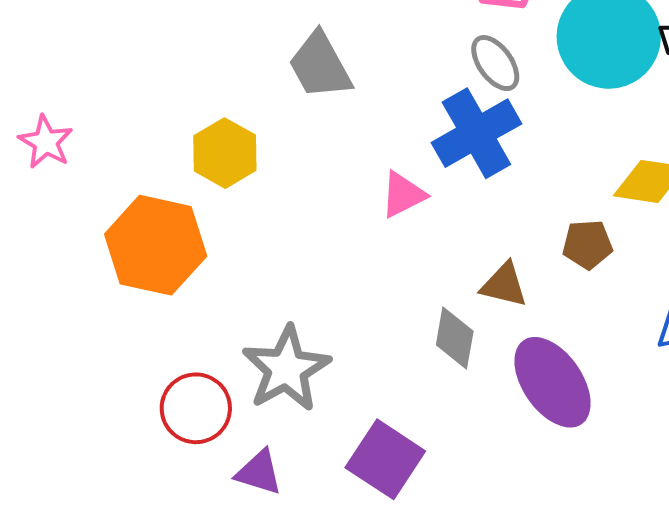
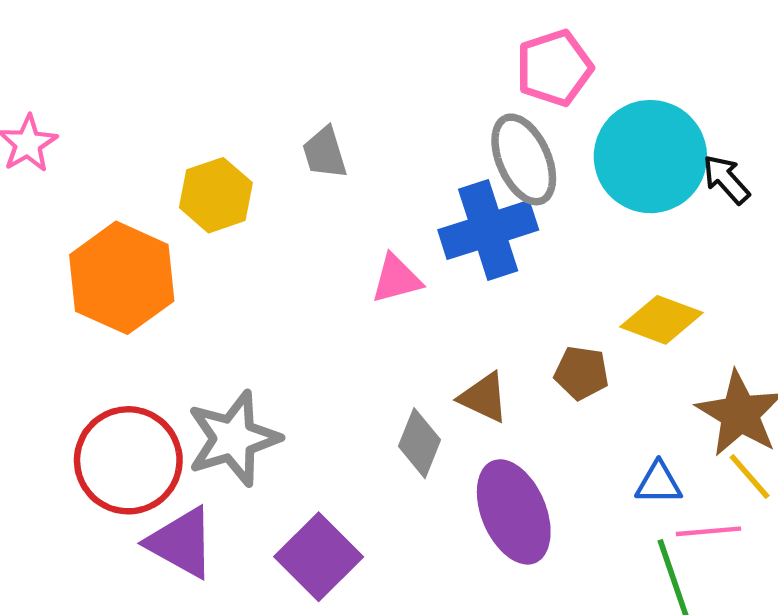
gray ellipse: (495, 63) -> (524, 159), size x1.4
gray trapezoid: (320, 66) -> (325, 153), moved, size x0.7
red circle: (196, 408) -> (128, 460), size x1.4
purple triangle: (259, 472) -> (181, 543), size x1.4

